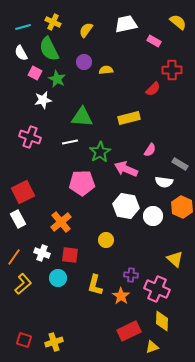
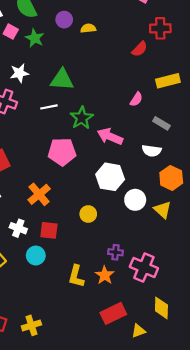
white star: (43, 100) -> (19, 73), moved
yellow rectangle: (129, 118) -> (168, 81), moved
pink semicircle: (150, 150) -> (136, 99), moved
gray rectangle: (180, 164) -> (161, 123), moved
white circle: (153, 216) -> (135, 200), moved
yellow triangle: (175, 259) -> (162, 210), moved
yellow L-shape: (95, 285) -> (76, 276), moved
yellow diamond: (162, 321) -> (161, 308), moved

